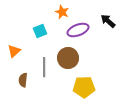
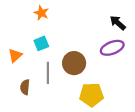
orange star: (62, 12) -> (41, 13), moved
purple ellipse: (78, 30) -> (112, 48), moved
cyan square: (40, 31) -> (41, 43), moved

